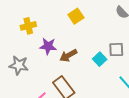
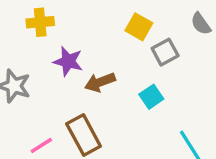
yellow square: (76, 16) -> (139, 27), moved, turned -35
gray square: (116, 50) -> (165, 52), moved, turned -35

